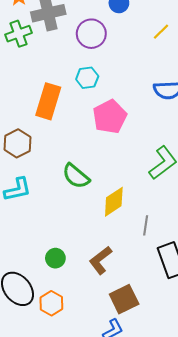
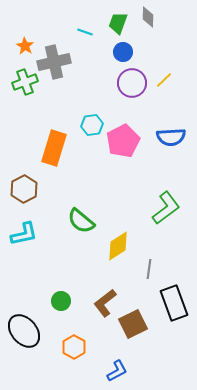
purple circle: (91, 34) -> (132, 83), moved
pink pentagon: (110, 117) -> (123, 141), moved
brown square: (124, 299) -> (133, 324), moved
orange hexagon: (51, 303) -> (74, 347), moved

